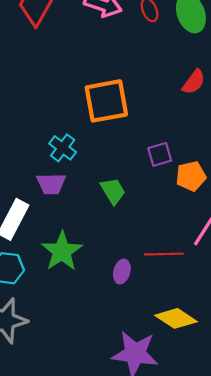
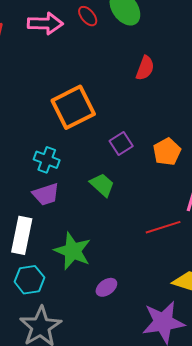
purple square: (160, 154) -> (121, 144), moved
purple ellipse: (122, 271) -> (106, 287), moved, turned 55

